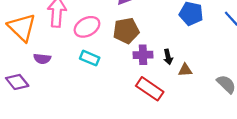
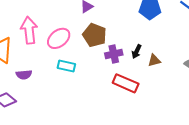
brown pentagon: (126, 31) -> (95, 35), turned -30
black arrow: (168, 57) -> (137, 52), turned 48

